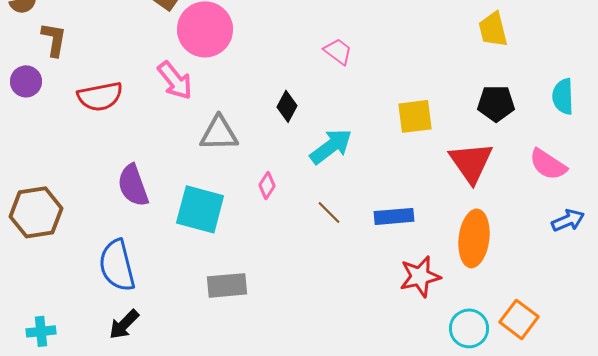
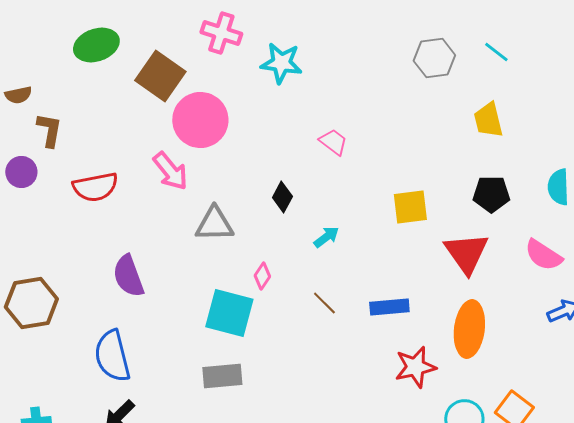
cyan arrow: (331, 146) -> (326, 237), size x0.6
cyan square: (200, 209) -> (229, 313), moved

